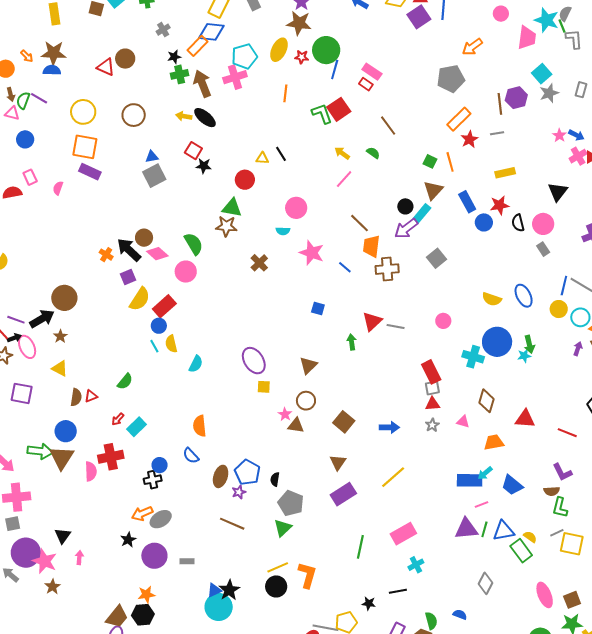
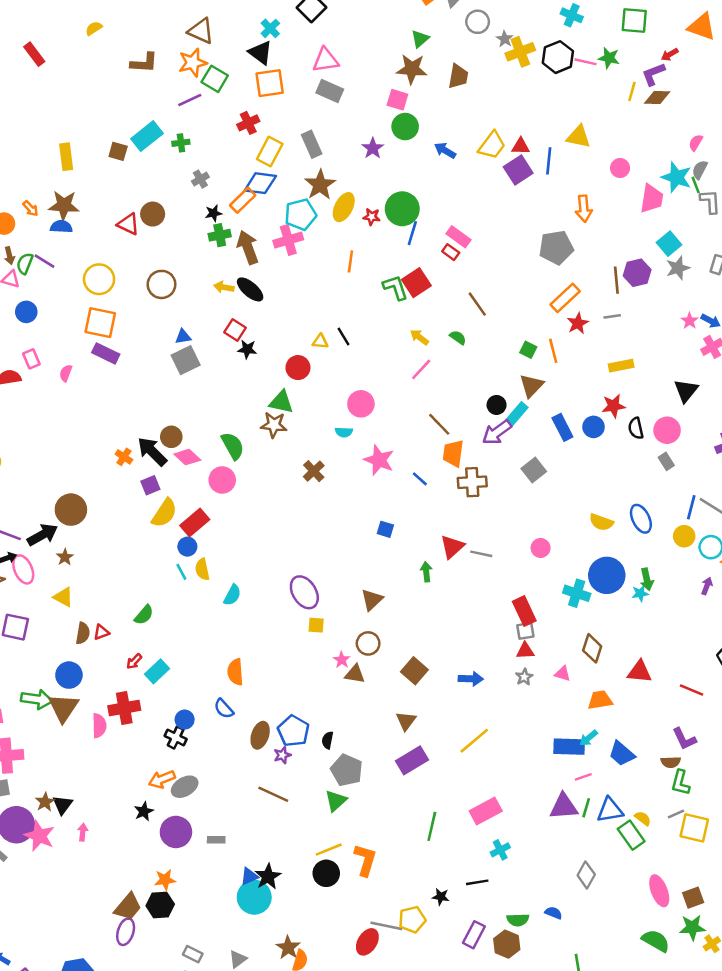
brown star: (299, 23) -> (320, 185), moved, turned 30
orange arrow: (472, 47) -> (584, 209), turned -60
blue rectangle: (467, 202) -> (562, 427), moved
black cross: (153, 480) -> (176, 737), turned 36
brown star: (53, 587) -> (45, 802), moved
green semicircle: (431, 621) -> (518, 920), turned 102

